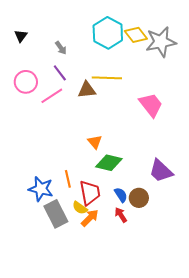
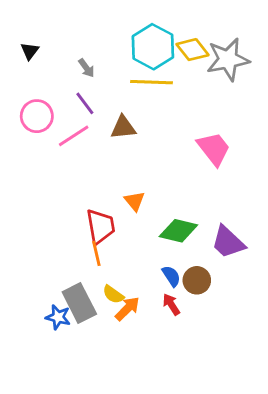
yellow line: (107, 78) -> (151, 82), moved
green diamond: (109, 163) -> (178, 231), moved
blue star: (41, 189) -> (58, 317), moved, size x0.7
red trapezoid: (90, 193) -> (101, 227), moved

